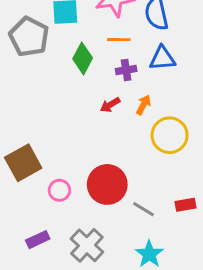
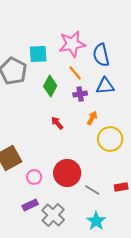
orange line: (119, 40) -> (75, 73), turned 49
red arrow: (110, 105) -> (57, 123), moved, turned 80
purple rectangle: (38, 240) -> (30, 205), moved

